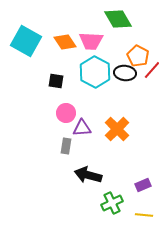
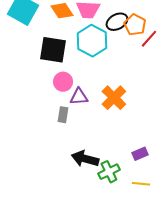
black ellipse: (125, 73) -> (117, 22), moved, turned -35
black square: (56, 81) -> (53, 50), size x1.8
black arrow: (88, 175) -> (85, 159), moved

